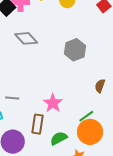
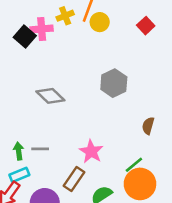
gray diamond: (26, 38) -> (50, 96), moved
brown rectangle: (38, 124) -> (74, 179), turned 30

